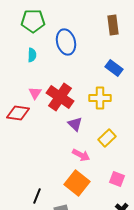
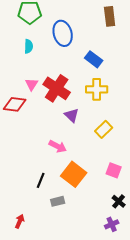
blue rectangle: (114, 68) -> (94, 59), moved
pink arrow: (81, 155) -> (58, 146), moved
black line: (37, 196) -> (41, 180), moved

